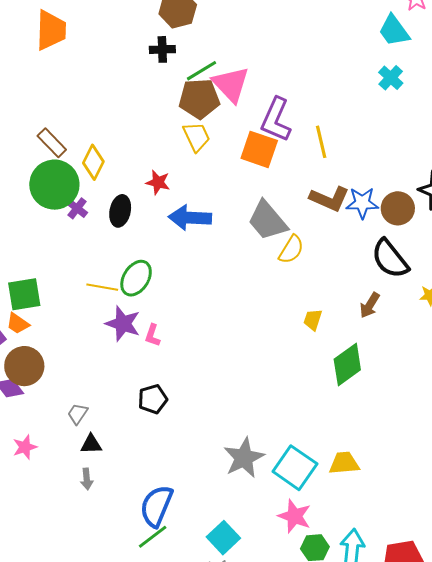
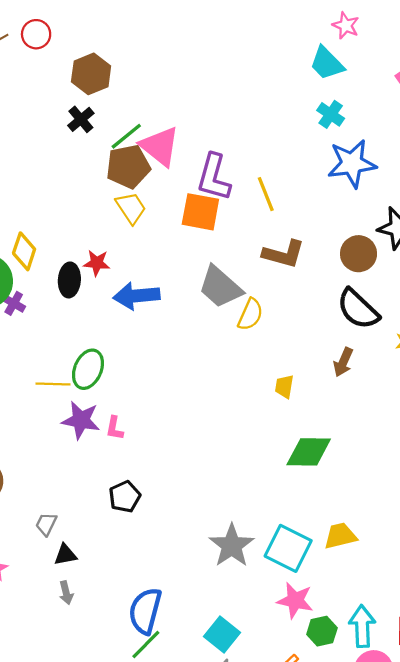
black cross: (162, 49) -> (81, 119), turned -30
blue star: (362, 203) -> (352, 163), moved, size x1.4
black ellipse: (120, 211) -> (69, 280), moved
green diamond: (347, 364) -> (309, 452), moved, turned 45

